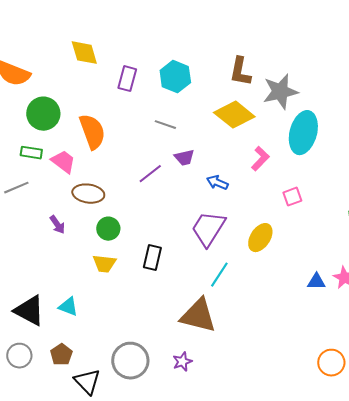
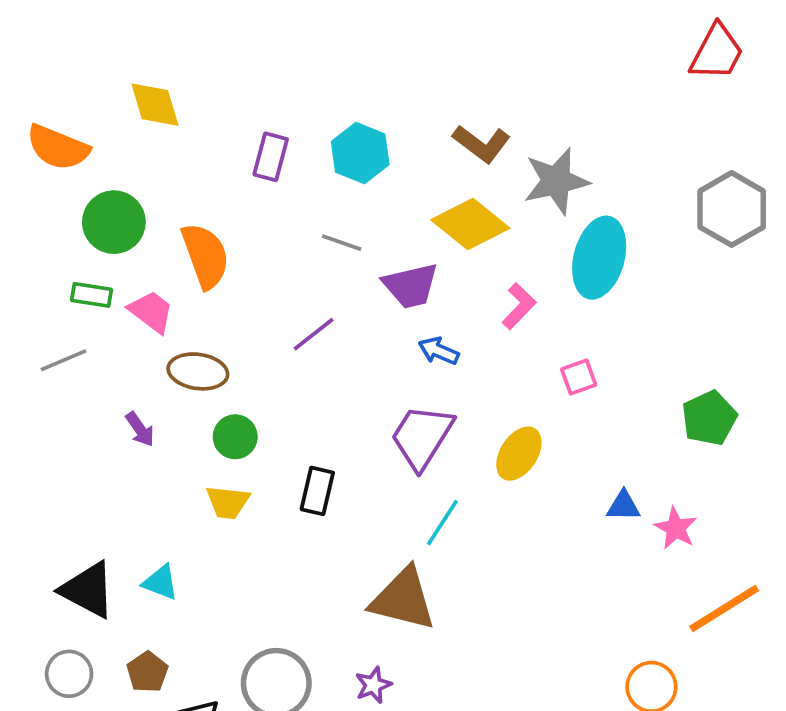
yellow diamond: (84, 53) -> (155, 105), moved
brown L-shape: (240, 72) -> (482, 144), turned -64
purple trapezoid: (184, 158) -> (411, 286), moved, size x1.5
blue triangle: (316, 282) -> (623, 506), moved

